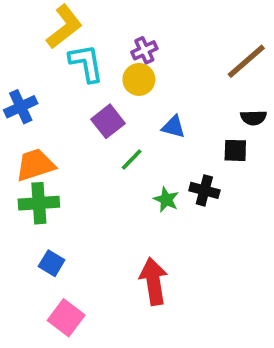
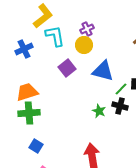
blue cross: (21, 107) -> (24, 49), moved
blue triangle: (173, 127) -> (103, 71), size x1.6
green line: (132, 160) -> (121, 89), moved

